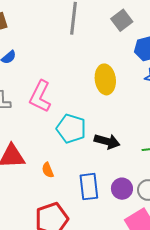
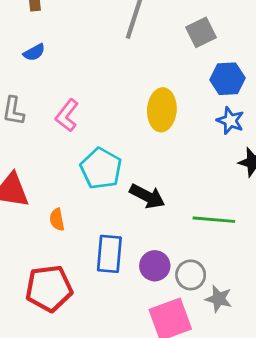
pink L-shape: (40, 96) -> (67, 115), size x0.7

